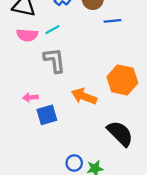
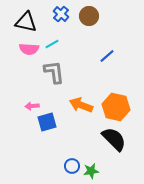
blue line: (112, 21) -> (107, 56), moved, turned -35
orange hexagon: (122, 80) -> (116, 107), moved

